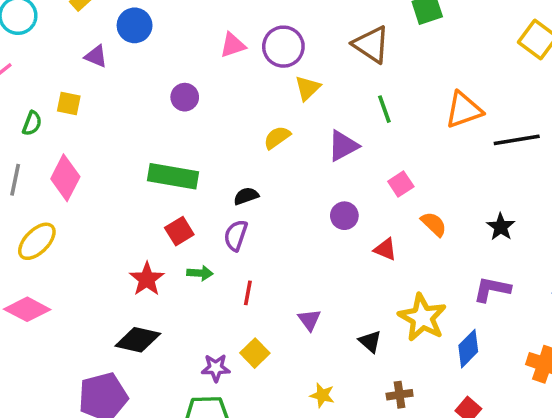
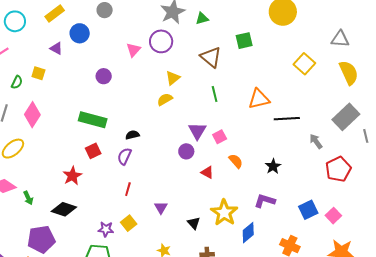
pink triangle: (233, 45) -> (133, 50), turned -35
purple circle: (283, 47) -> (161, 41), moved
yellow semicircle: (277, 137) -> (165, 99), moved
purple triangle: (343, 146) -> (197, 131), moved, turned -36
green arrow: (200, 273) -> (28, 198), moved, turned 56

